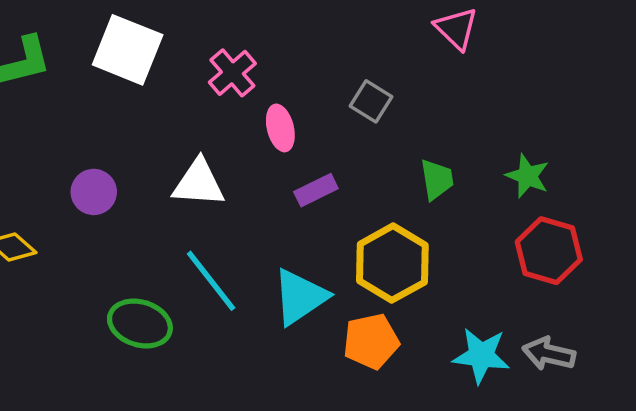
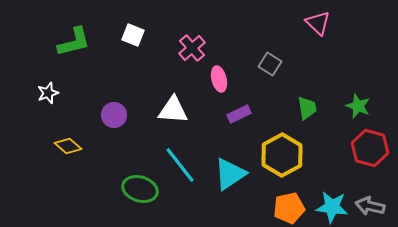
white square: (128, 50) -> (133, 35), size x0.6
orange pentagon: (371, 341) -> (289, 208), moved

